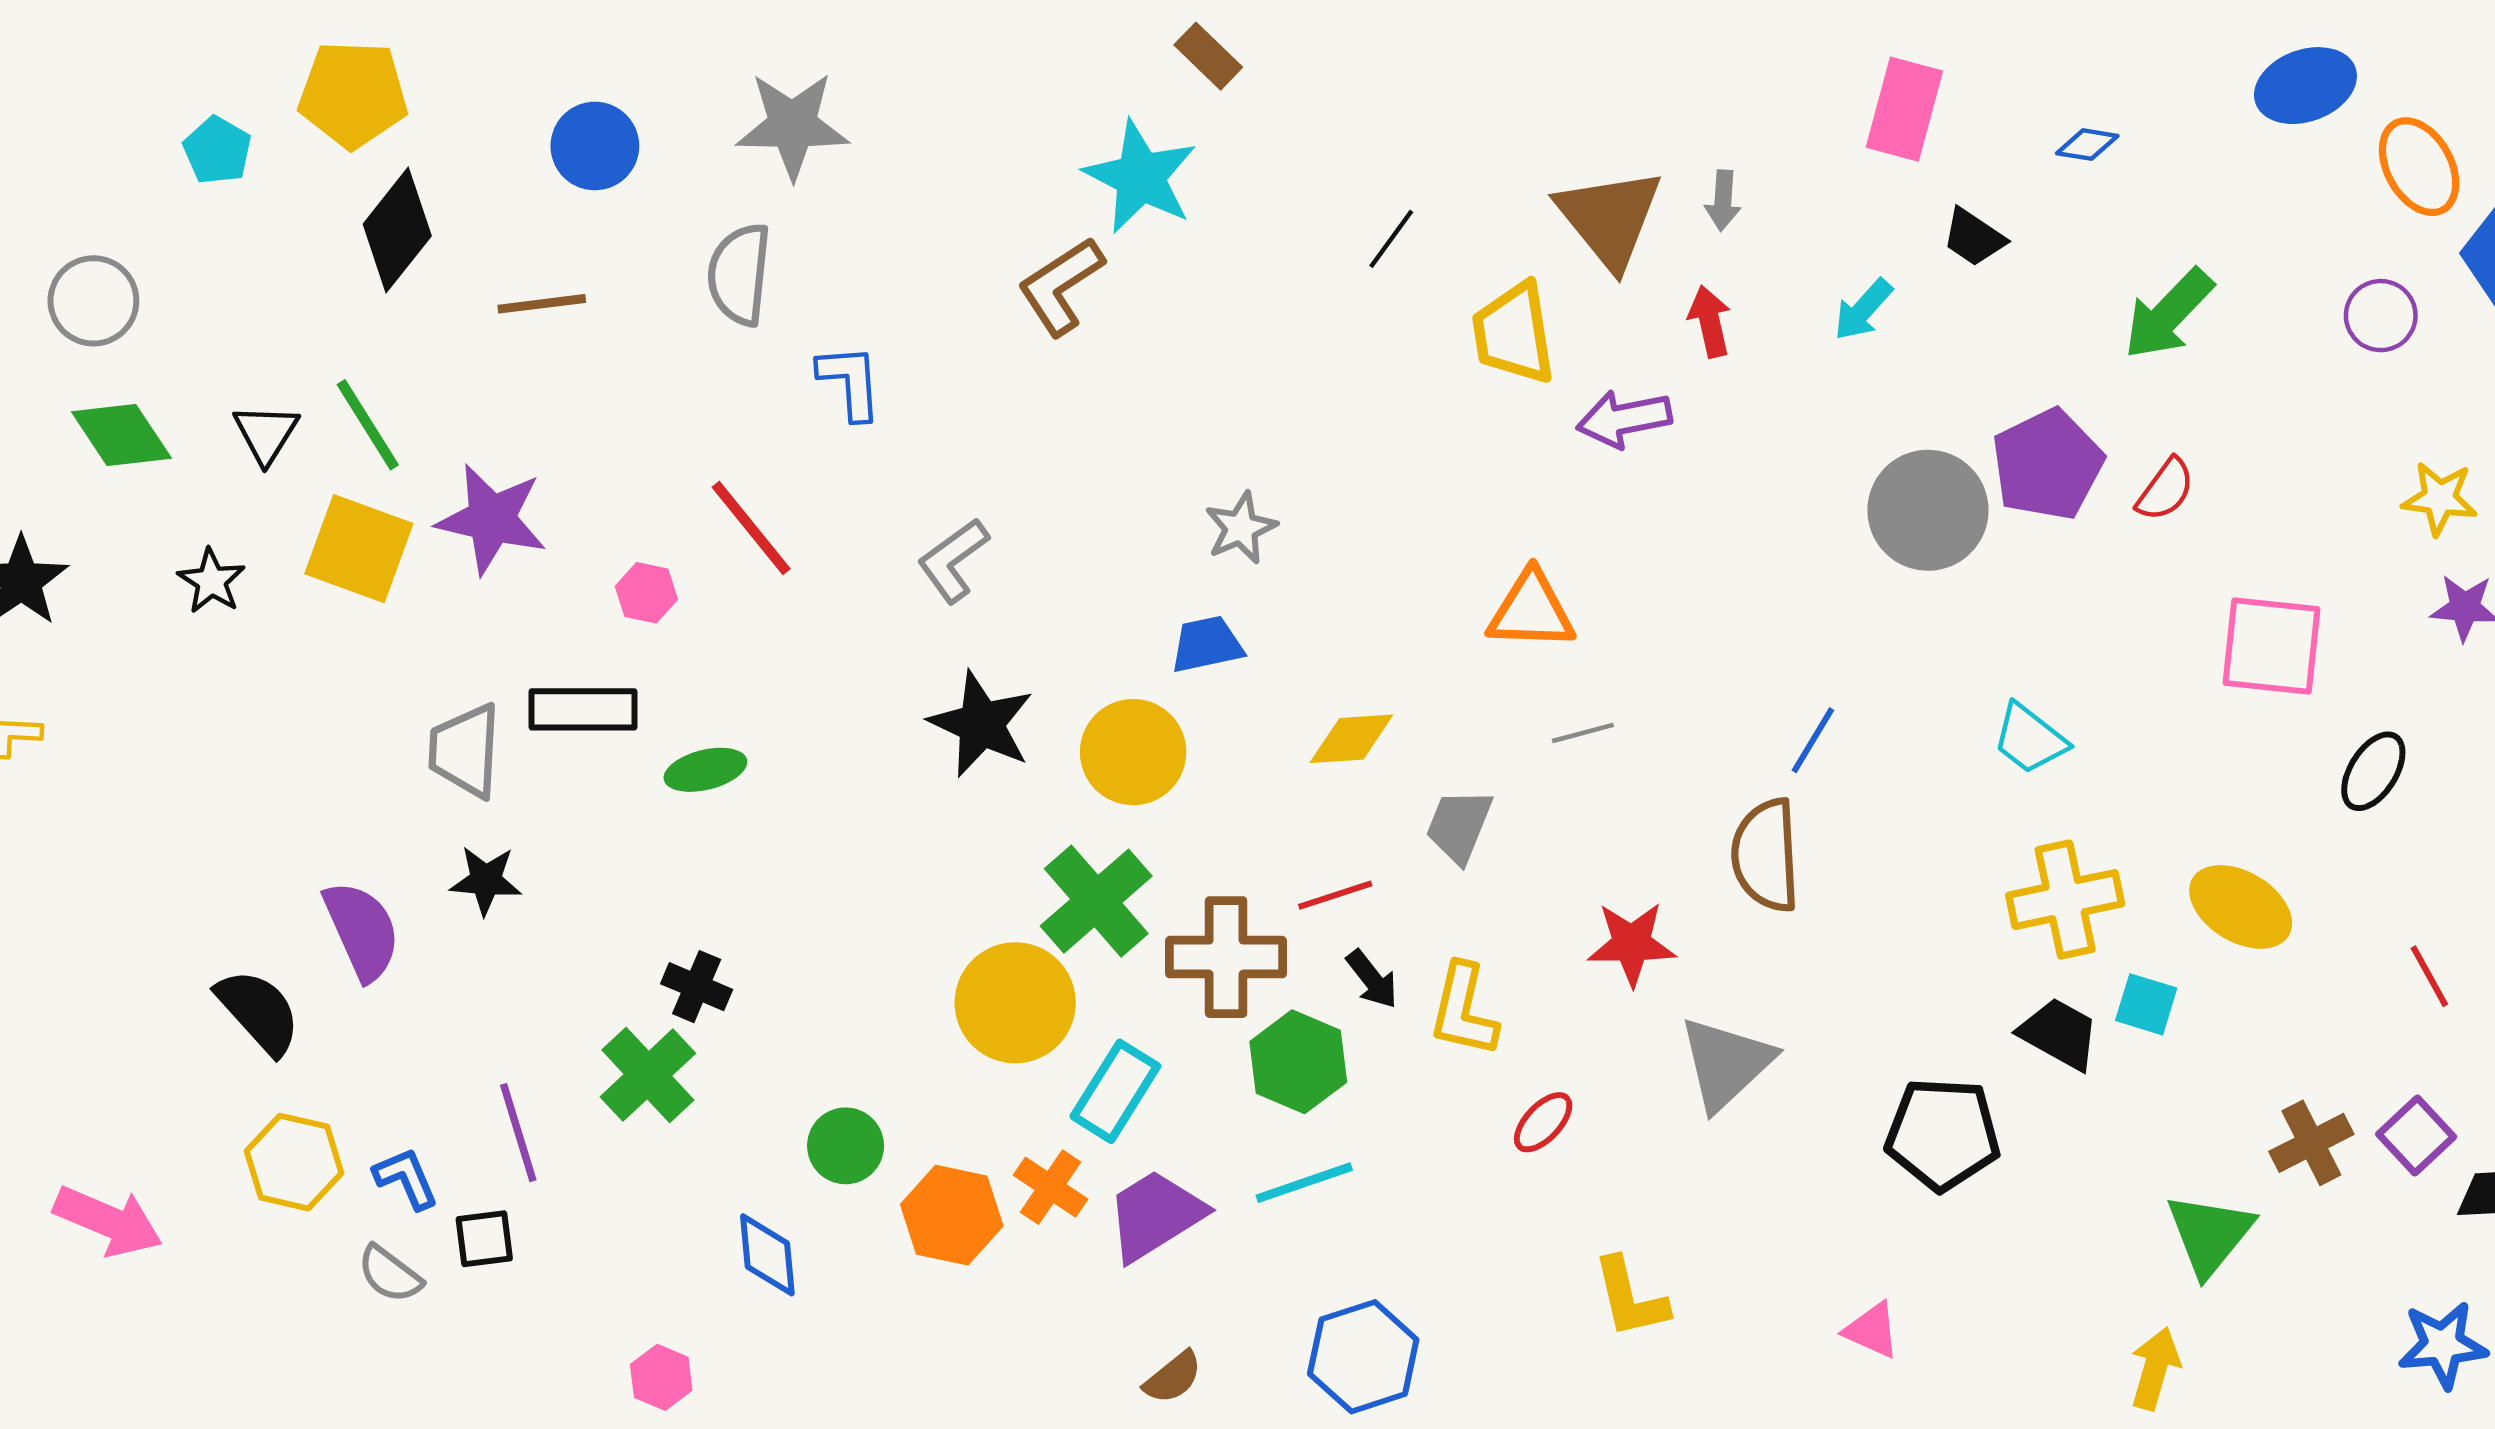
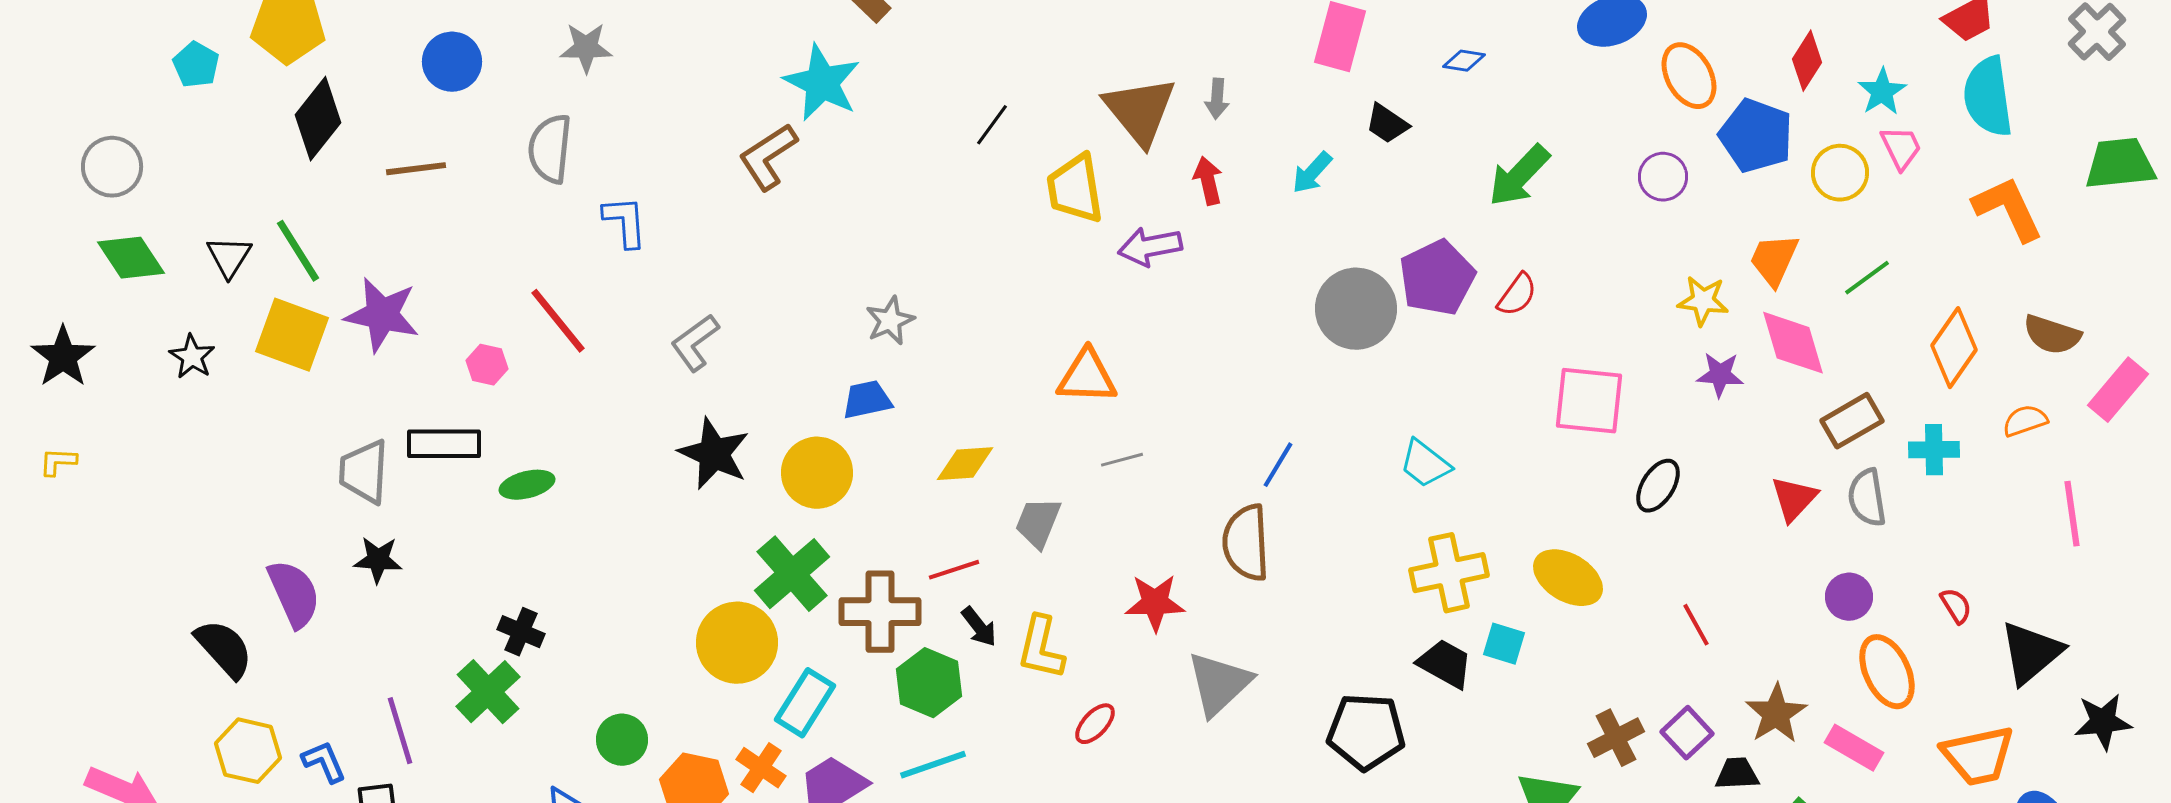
gray star: (792, 125) -> (586, 48), size x0.7

